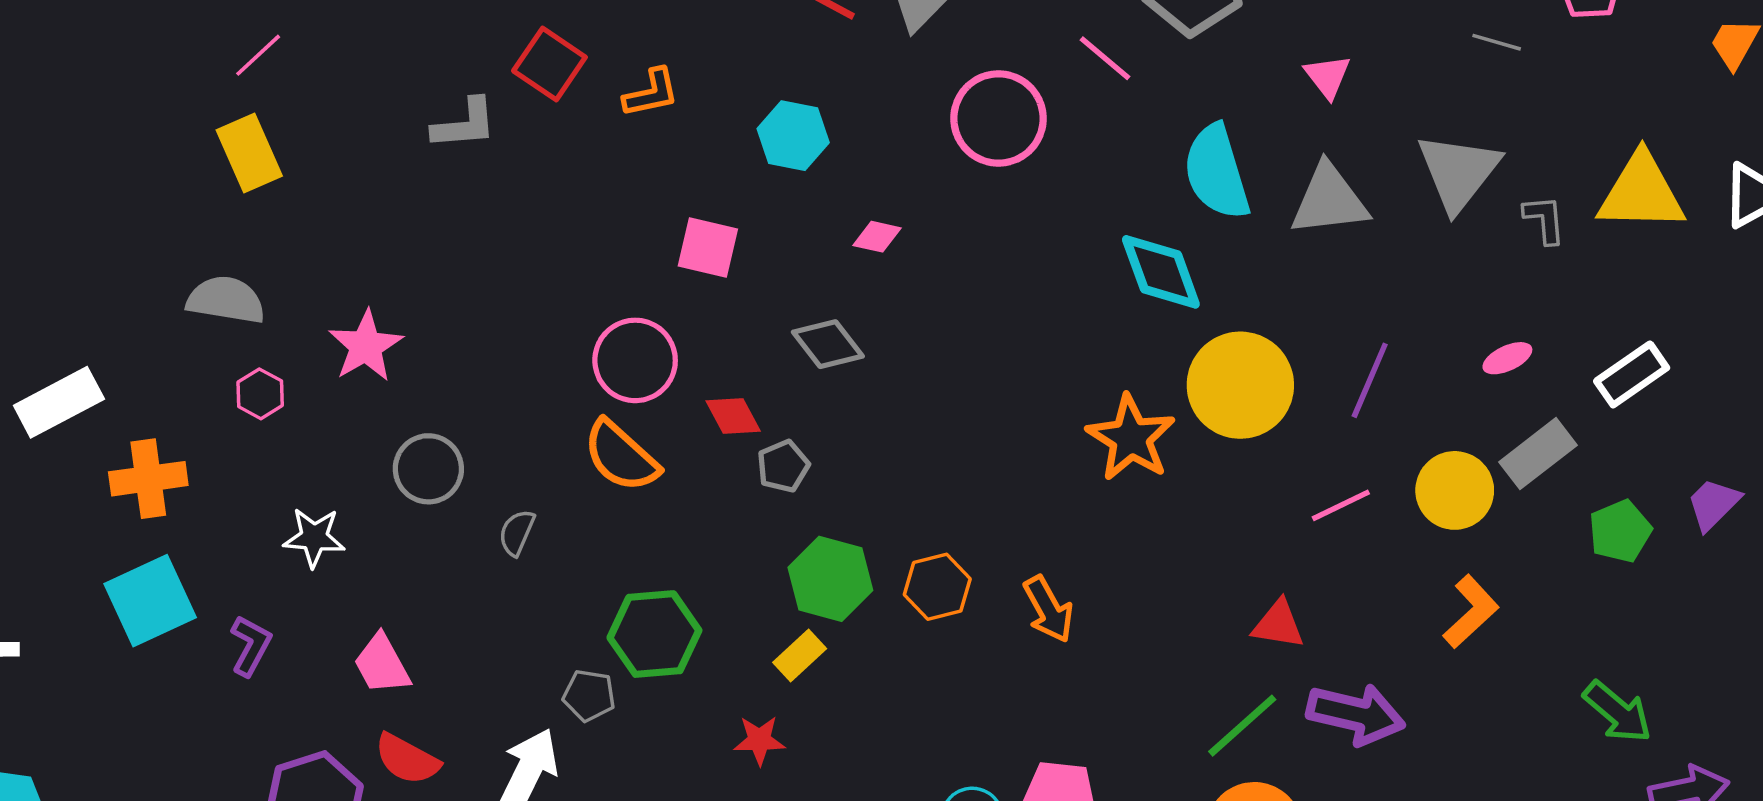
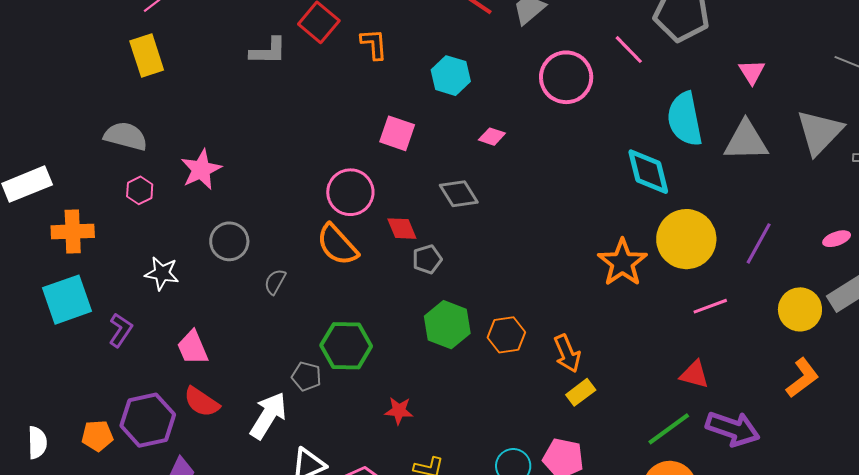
orange L-shape: (651, 93) -> (374, 44), turned -88
pink line: (1341, 505) -> (710, 306), moved
yellow rectangle: (800, 655) -> (581, 392), moved

